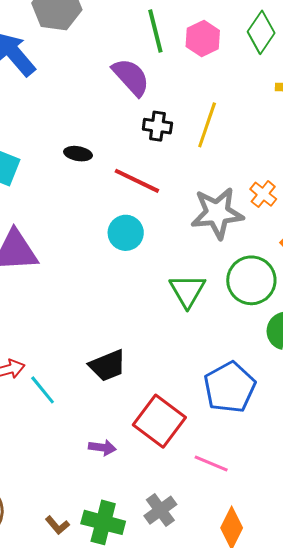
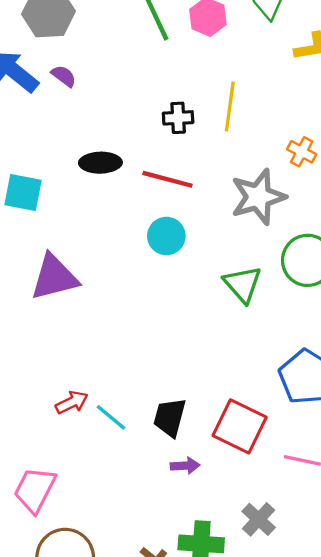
purple semicircle: (131, 77) -> (64, 76), moved, size x0.6
black ellipse: (78, 154) -> (100, 163), size x1.4
orange cross: (263, 194) -> (302, 152), moved
black trapezoid: (107, 366) -> (170, 417), moved, turned 138

